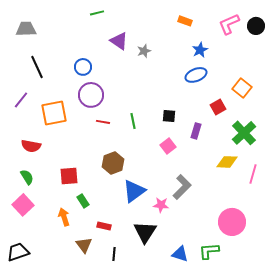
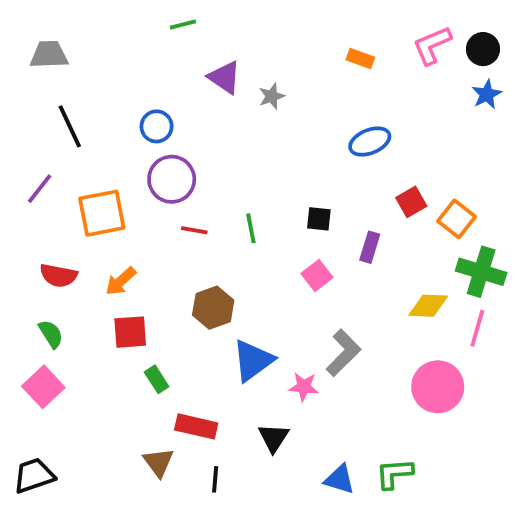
orange rectangle: (185, 21) -> (360, 58), moved
blue star: (200, 50) -> (487, 94), moved
orange square: (242, 88) -> (457, 219), moved
green cross: (244, 133) -> (481, 272), moved, turned -30
orange arrow: (64, 217) -> (121, 281), moved, turned -114
pink circle: (232, 222) -> (438, 387), moved
red rectangle: (104, 226) -> (196, 426), size x1.5
black triangle: (145, 232) -> (274, 438), size x0.7

